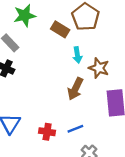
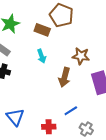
cyan arrow: (77, 55) -> (42, 56), moved
red cross: (47, 132) -> (49, 127), moved

